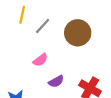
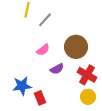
brown circle: (78, 33) -> (76, 47), moved

